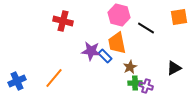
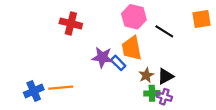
black triangle: (174, 68) -> (165, 76), moved
orange line: (54, 78) -> (61, 88), turned 45
blue cross: (17, 81) -> (34, 91), moved

